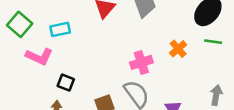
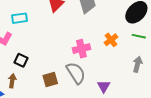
gray arrow: (216, 95) -> (137, 64), moved

